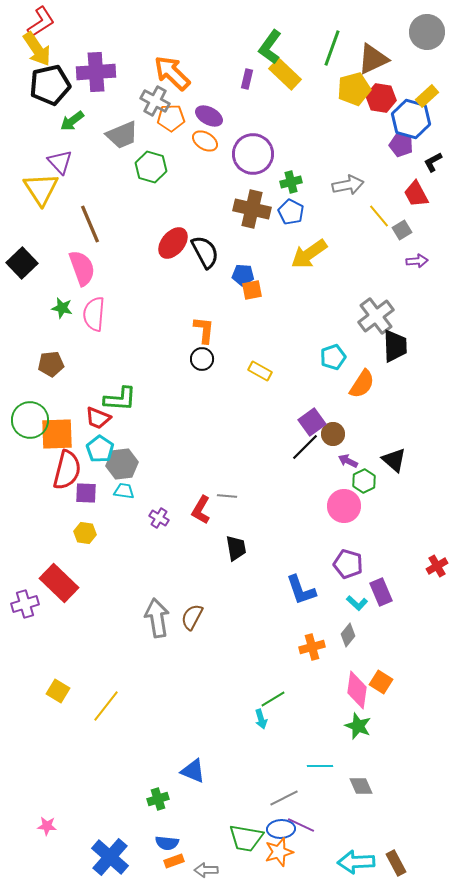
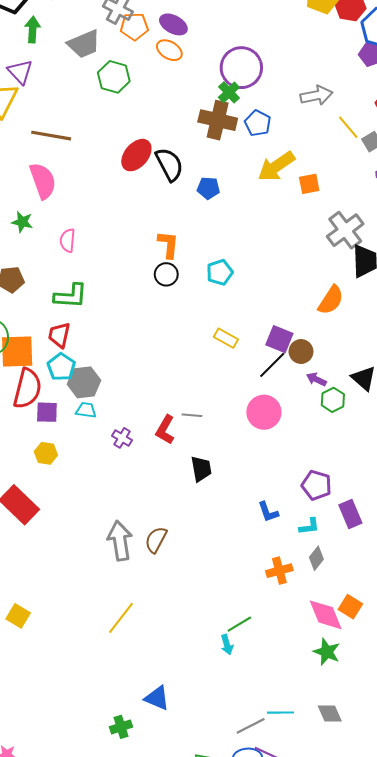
green arrow: (72, 121) -> (33, 30), turned 130
purple circle: (253, 154) -> (241, 68), moved
green cross: (291, 182) -> (229, 92), moved, turned -30
brown line: (90, 224) -> (51, 136), turned -57
orange square: (252, 290) -> (309, 184), moved
pink semicircle: (94, 314) -> (68, 240), moved, size x0.7
cyan pentagon: (333, 357) -> (220, 272), moved
yellow rectangle: (260, 371) -> (226, 338), moved
green L-shape: (120, 399) -> (71, 296), moved
red trapezoid: (98, 418) -> (59, 335), turned 80
purple square: (312, 422) -> (279, 339), turned -32
pink circle: (344, 506) -> (264, 412), moved
blue L-shape: (301, 590) -> (268, 512), size x0.7
cyan L-shape: (357, 603) -> (309, 526), moved, turned -50
pink diamond: (357, 690) -> (326, 615), turned -30
yellow line: (106, 706) -> (121, 618), moved
cyan line: (320, 766) -> (280, 713), moved

